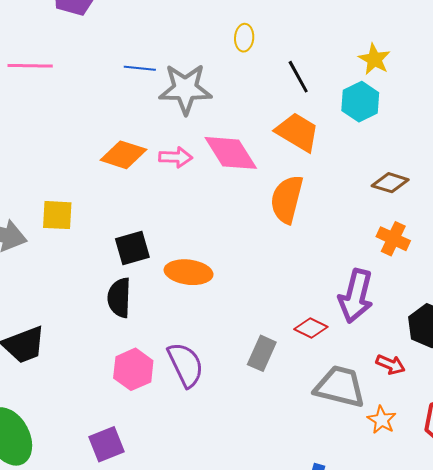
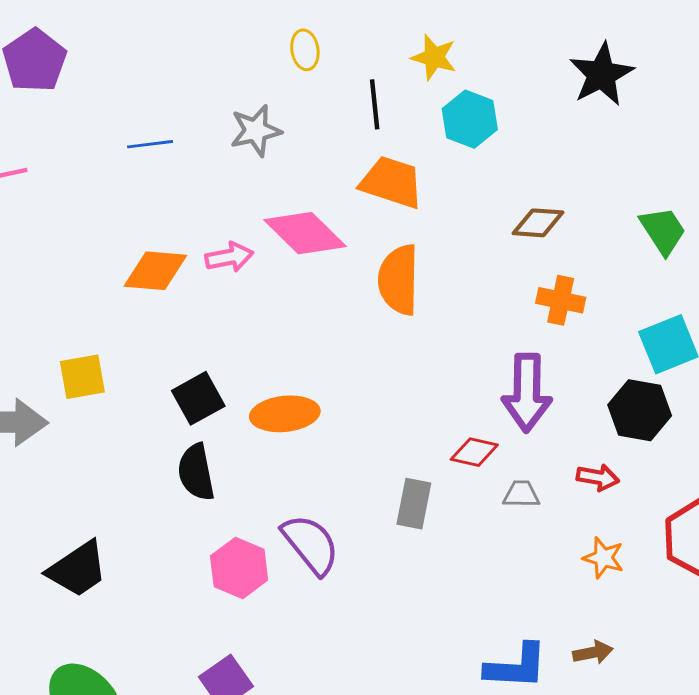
yellow ellipse: (244, 38) -> (305, 50), moved
yellow star: (374, 59) -> (434, 57), moved
black line: (298, 77) -> (375, 104), turned 36
gray star: (185, 89) -> (256, 131), moved, size x0.7
gray trapezoid: (340, 387) -> (521, 494), moved, size x0.5

